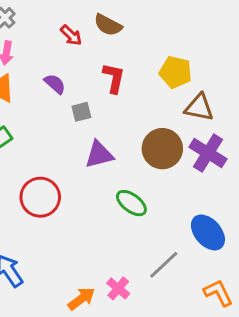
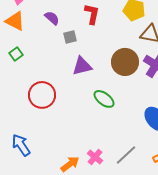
gray line: (164, 265) -> (126, 155), moved

